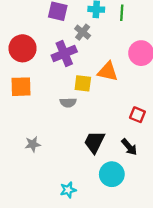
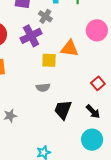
gray semicircle: (68, 103) -> (43, 87), moved
red square: (137, 115) -> (98, 83), turned 32
cyan circle: (112, 174) -> (92, 140), moved

